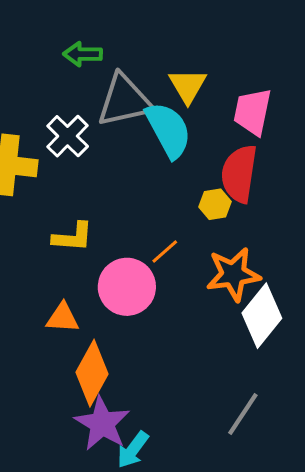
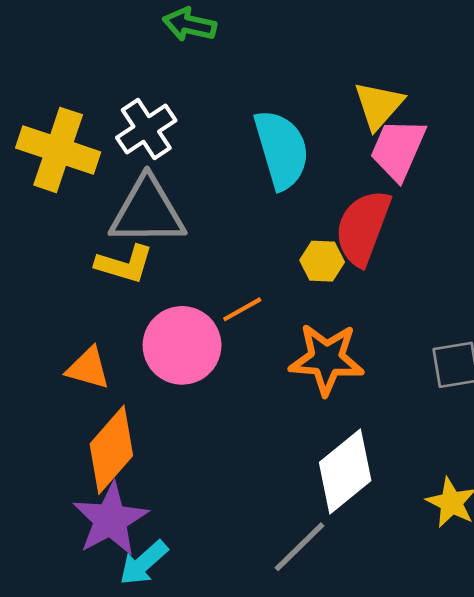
yellow triangle: (188, 86) -> (379, 105), moved
gray triangle: (124, 101) -> (147, 211), moved
white diamond: (262, 316) -> (345, 471), moved

